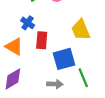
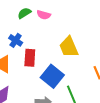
blue square: (64, 59) -> (52, 76), turned -35

